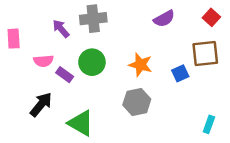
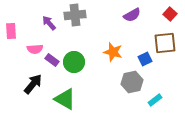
green circle: (92, 62) -> (74, 62), moved
gray hexagon: (137, 102) -> (132, 82), moved
cyan rectangle: (209, 124) -> (155, 100), moved, turned 32

